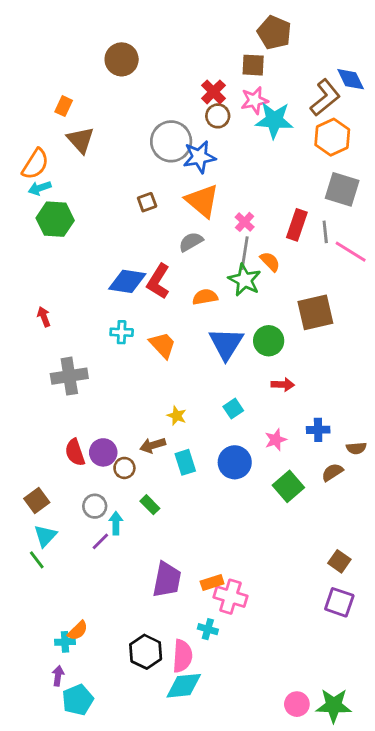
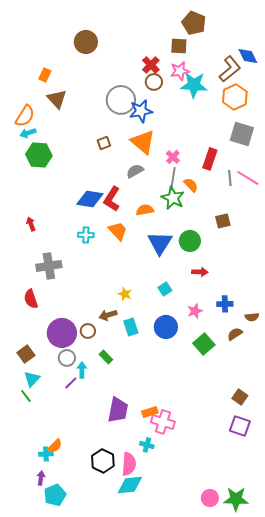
gray line: (325, 232) -> (230, 178), moved
brown square: (315, 312) -> (223, 221), size x0.6
orange trapezoid: (163, 345) -> (118, 231), moved
red semicircle: (75, 452) -> (31, 299), moved
purple circle: (103, 452) -> (62, 333), moved, size x1.5

